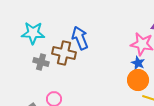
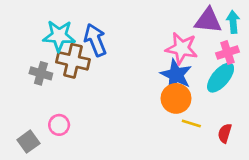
cyan star: (33, 33) -> (59, 36), moved
blue star: (138, 63) -> (176, 75), size x1.6

